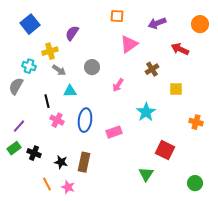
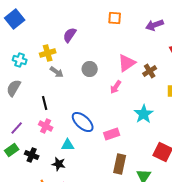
blue square: (30, 24) -> (15, 19), moved
pink triangle: (129, 44) -> (127, 63), moved
cyan cross: (29, 66) -> (20, 60), moved
cyan triangle: (70, 91) -> (68, 145), moved
pink cross: (57, 120) -> (46, 126), moved
blue ellipse: (85, 120) -> (83, 122), turned -55
brown rectangle: (84, 162) -> (120, 164), moved

